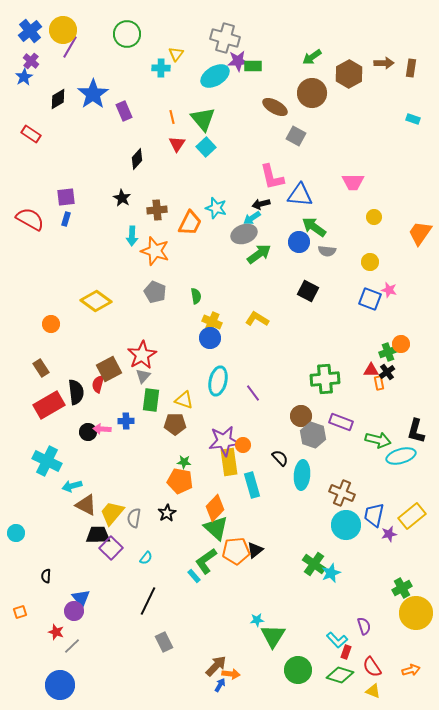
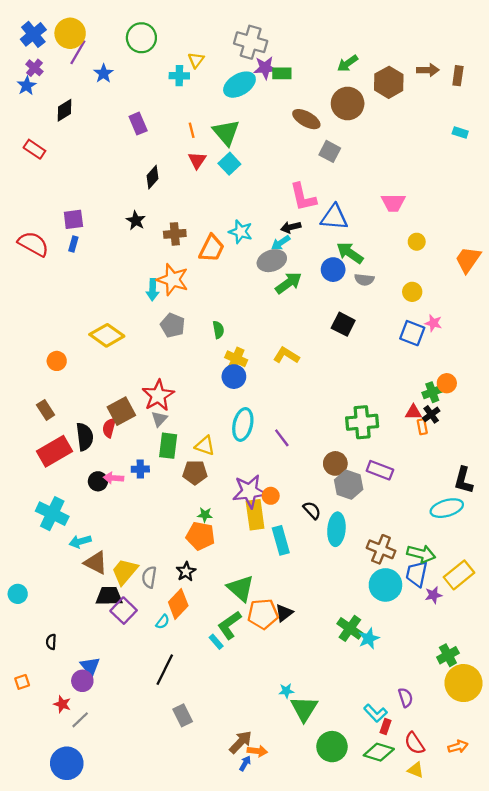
blue star: (93, 94) -> (104, 73), moved, size x0.6
cyan arrow: (132, 236) -> (153, 290), moved
green arrow: (378, 440) -> (421, 554), moved
orange diamond: (215, 508) -> (178, 604), moved

